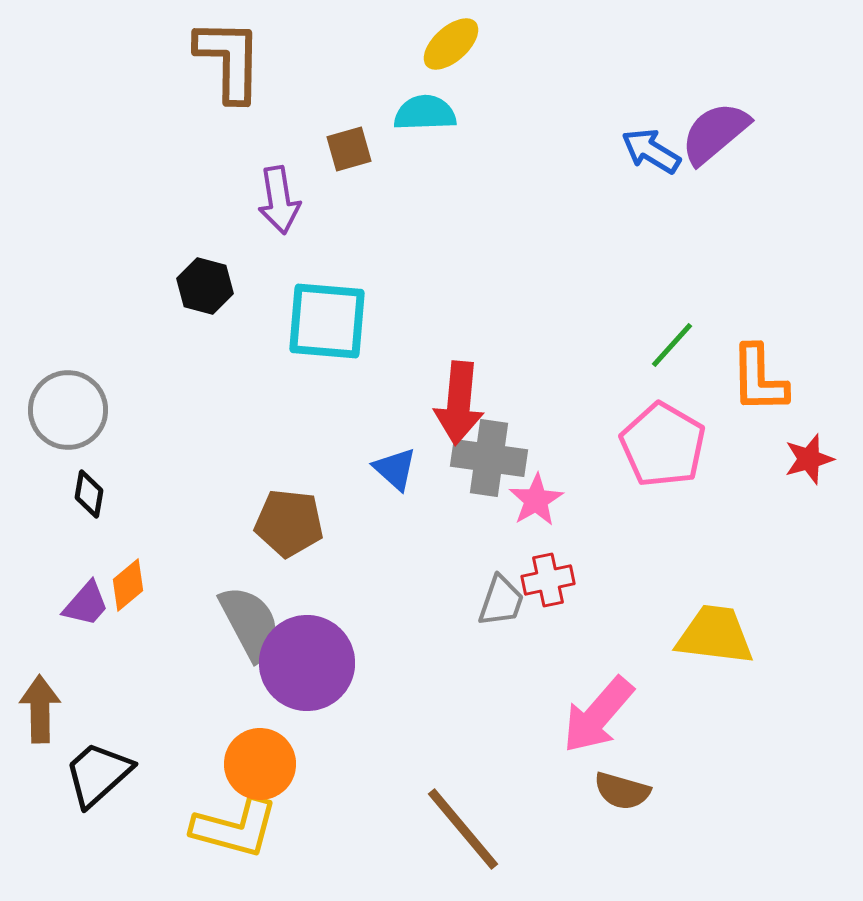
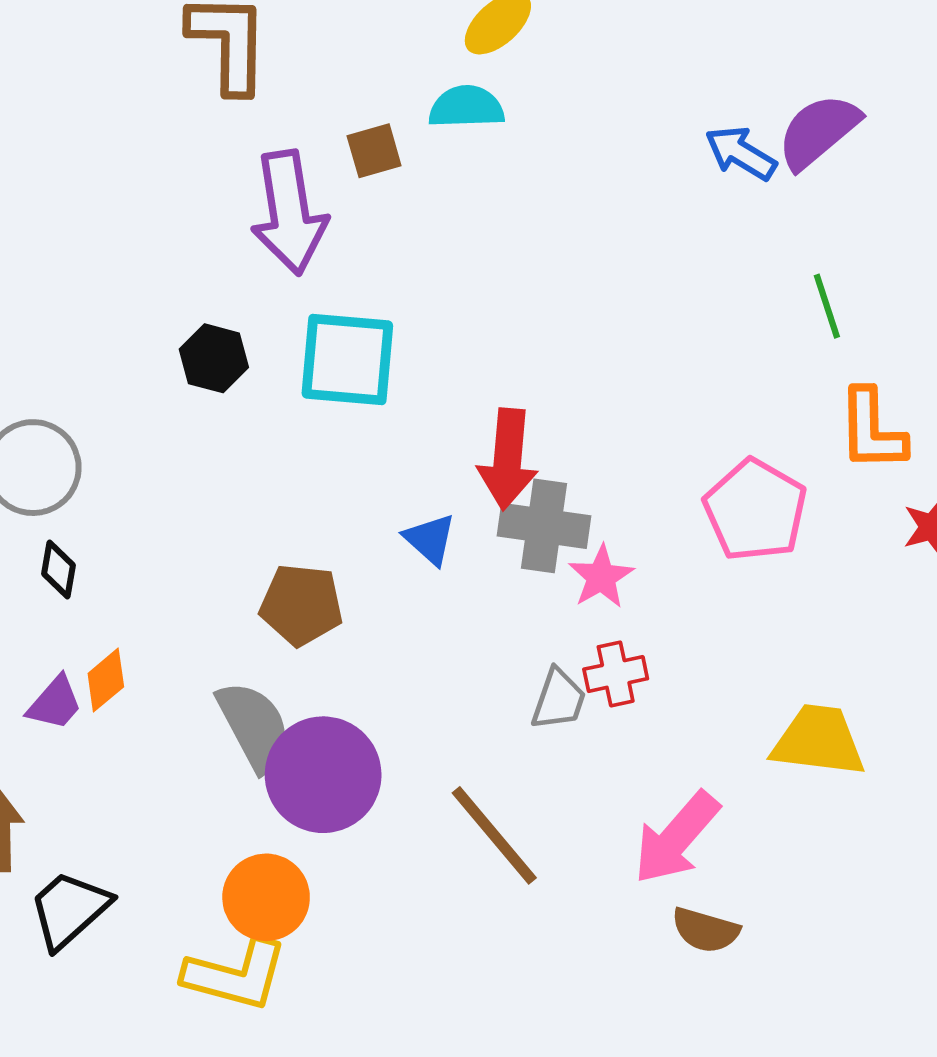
purple arrow: (279, 200) -> (289, 213), size x1.5
black hexagon: (205, 286) -> (214, 358), moved
green line: (672, 345) -> (827, 306), moved, turned -60
brown line: (463, 829) -> (494, 835), moved

